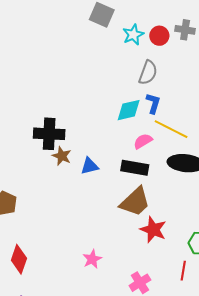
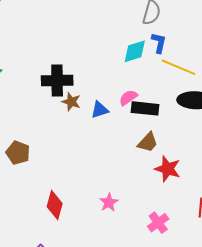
pink semicircle: (143, 141) -> (128, 98), moved
brown trapezoid: (135, 202) -> (148, 142), size x0.7
red diamond: (19, 259) -> (55, 205), moved

